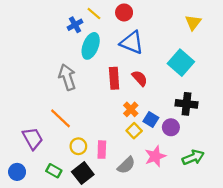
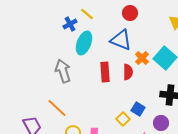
red circle: (124, 12) -> (130, 13), moved
red semicircle: (140, 78) -> (128, 72), turned 42
orange cross: (131, 109) -> (142, 58), moved
purple circle: (171, 127) -> (161, 123), moved

